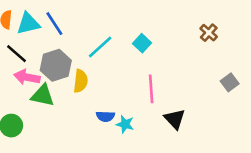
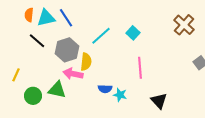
brown cross: (209, 33) -> (184, 25), size x1.5
pink arrow: (27, 77) -> (73, 74), moved
green triangle: (43, 95) -> (57, 90), moved
black triangle: (175, 119) -> (159, 101), moved

